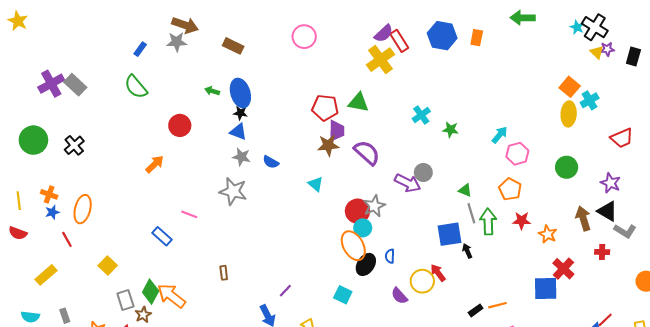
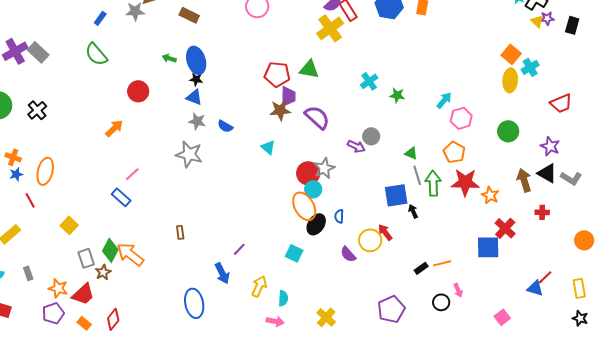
purple arrow: (408, 183) -> (356, 146), size x0.7
pink line: (189, 214) -> (132, 174), moved, turned -63
red star: (522, 221) -> (465, 182), size x1.6
gray L-shape: (625, 231) -> (571, 178), moved

